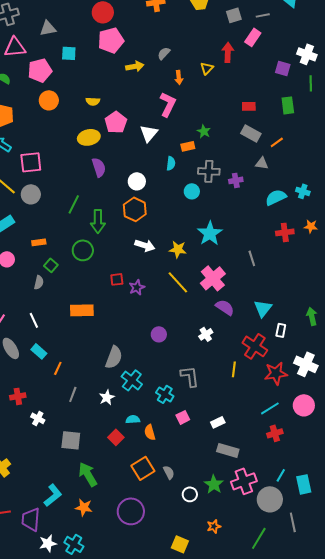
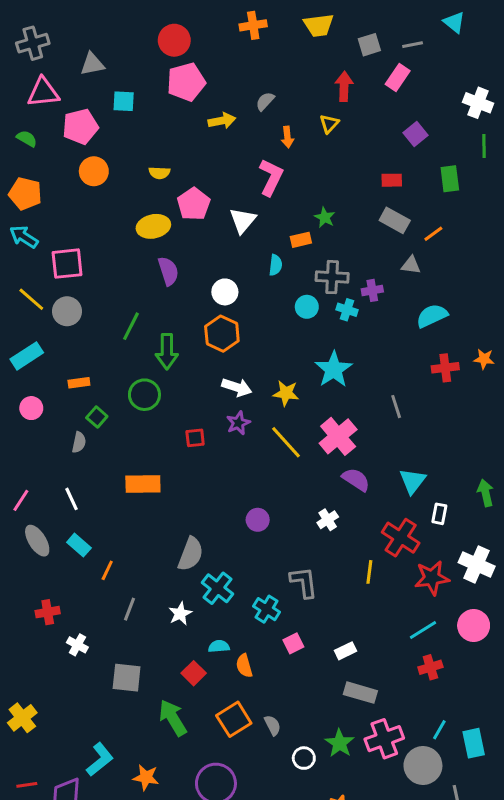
red arrow: (228, 52) -> (344, 86), moved
purple square: (283, 68) -> (416, 134), moved, turned 35
cyan cross: (303, 191) -> (347, 310), moved
purple star: (137, 287) -> (238, 423), moved
green arrow: (88, 474) -> (173, 718), moved

